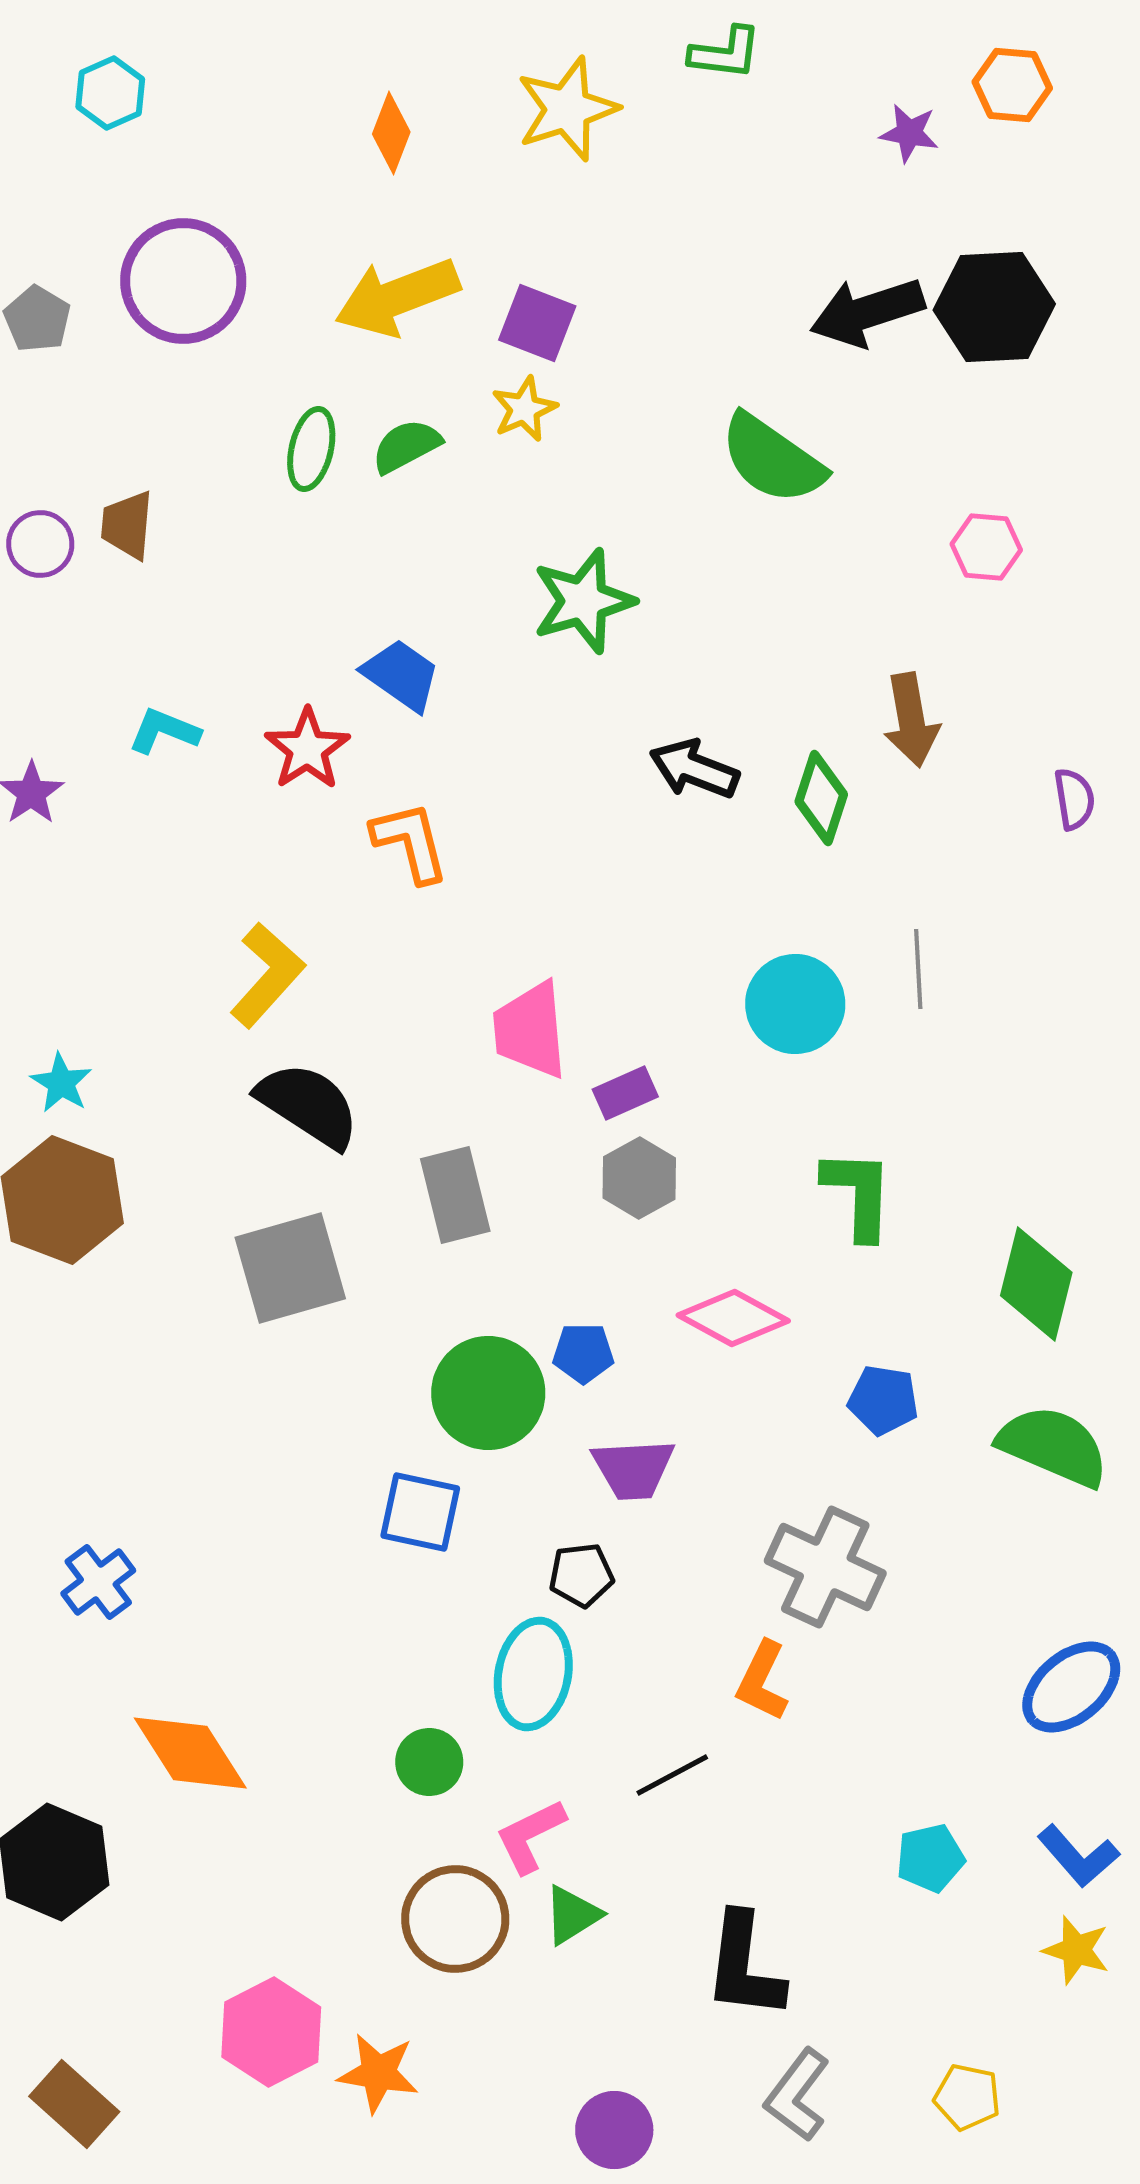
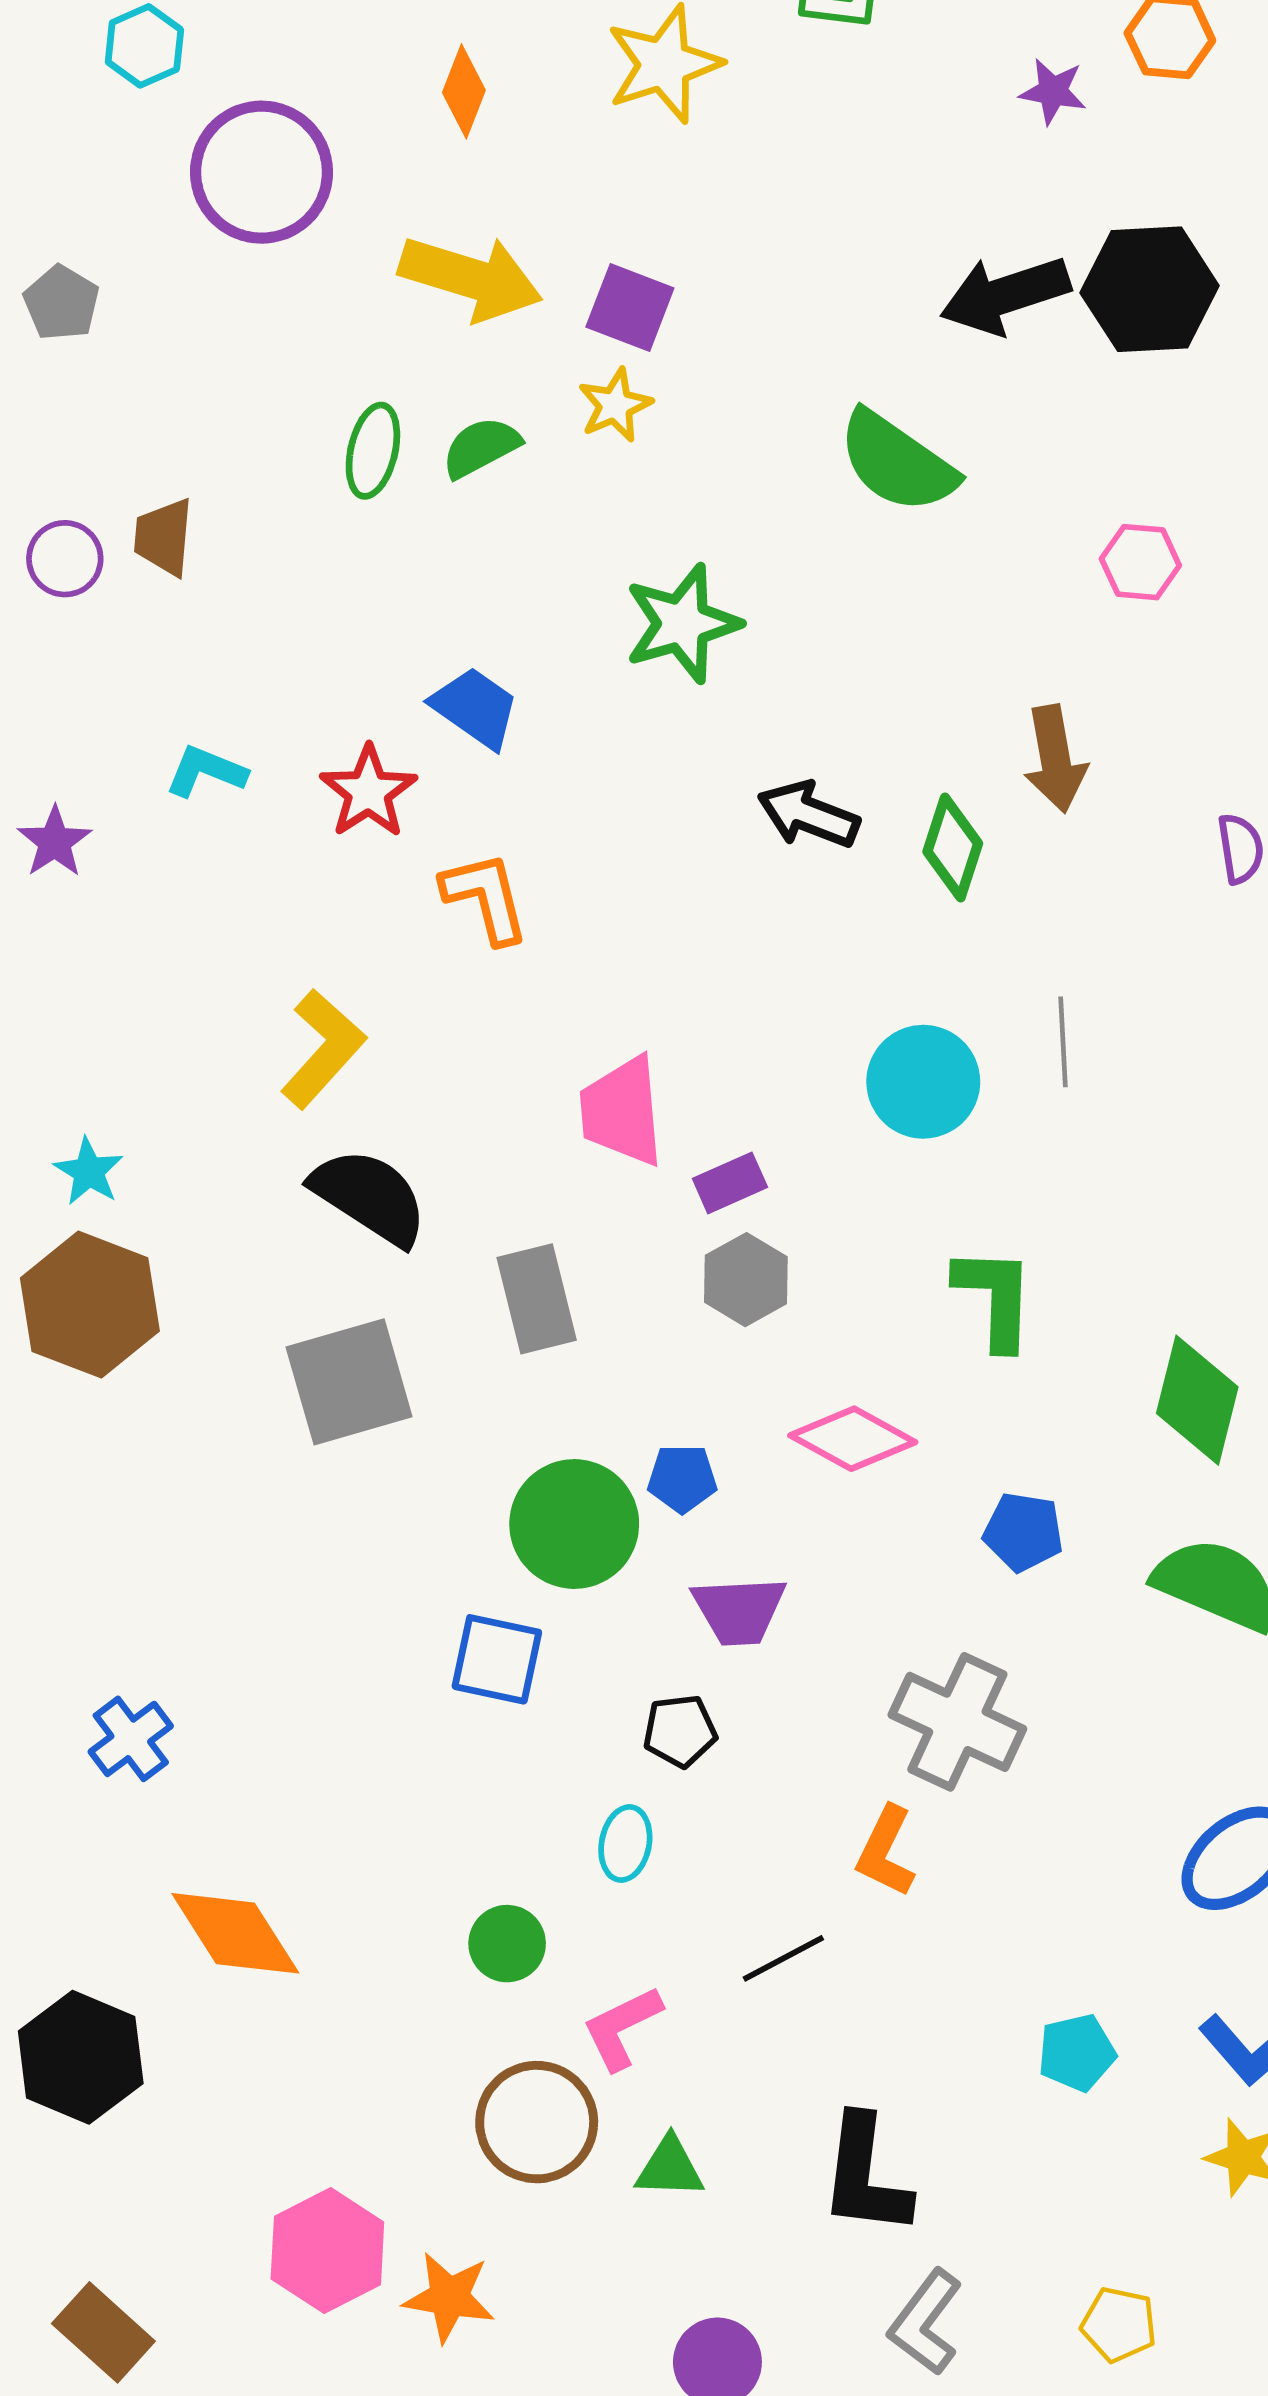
purple circle: (183, 281) -> (262, 172), moved
yellow arrow: (397, 297) -> (471, 278), turned -142
cyan ellipse: (533, 1674) -> (625, 1844), size x0.6
green triangle: (572, 1915) -> (670, 2168), moved, turned 34

